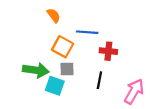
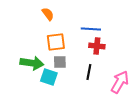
blue line: (87, 32) -> (91, 29), moved
orange square: (63, 47) -> (56, 42), turned -36

